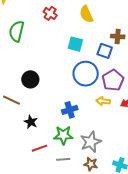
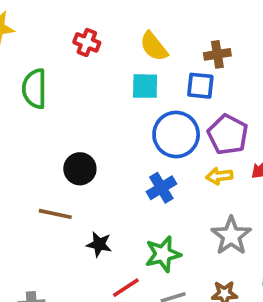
yellow semicircle: (86, 14) -> (154, 46), moved
blue cross: (70, 110) -> (161, 188), moved
gray star: (91, 142) -> (231, 236), moved

